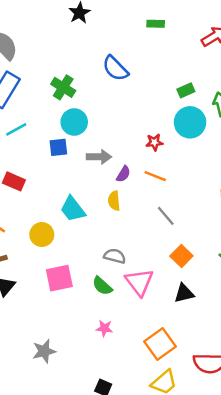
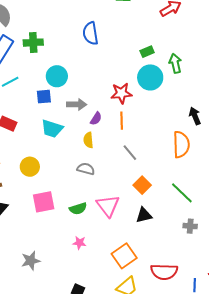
blue semicircle: (115, 68) -> (90, 33), turned 35
green cross: (63, 87) -> (33, 43), moved, turned -36
red star: (154, 142) -> (121, 93), size x1.5
orange line: (155, 176) -> (122, 121), turned 66
cyan trapezoid: (73, 209) -> (52, 129), moved, turned -35
gray semicircle: (115, 256) -> (86, 169), moved
green semicircle: (102, 286) -> (78, 209), turned -60

